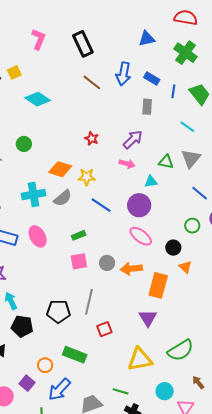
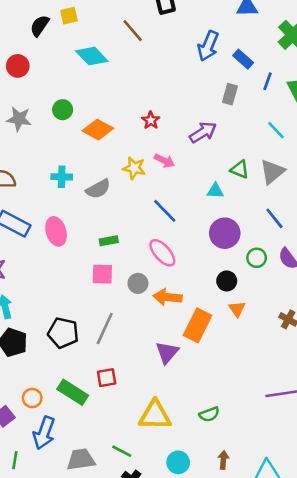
brown line: (92, 82) -> (133, 31), moved
pink arrow: (127, 164) -> (164, 161), moved
orange diamond: (60, 169) -> (98, 130), moved
cyan cross: (33, 195) -> (62, 177), size x0.7
blue line: (101, 205) -> (165, 211), moved
purple circle: (139, 205) -> (225, 233), moved
pink ellipse: (141, 236) -> (162, 253), moved
purple triangle: (148, 318) -> (167, 352), moved
red square: (104, 329) -> (107, 378), moved
green semicircle: (181, 350) -> (209, 414), size x0.6
brown arrow: (198, 382) -> (223, 460), turned 32
blue arrow: (59, 389) -> (44, 433), turned -35

